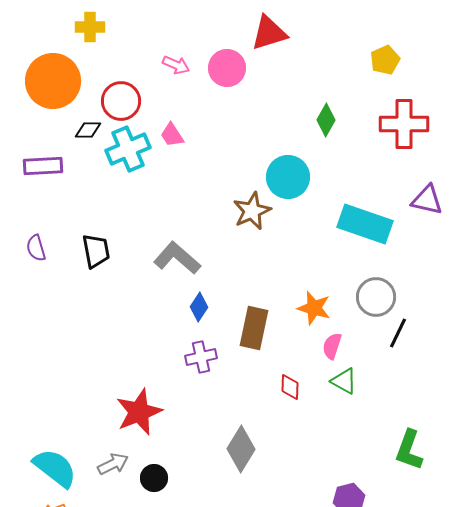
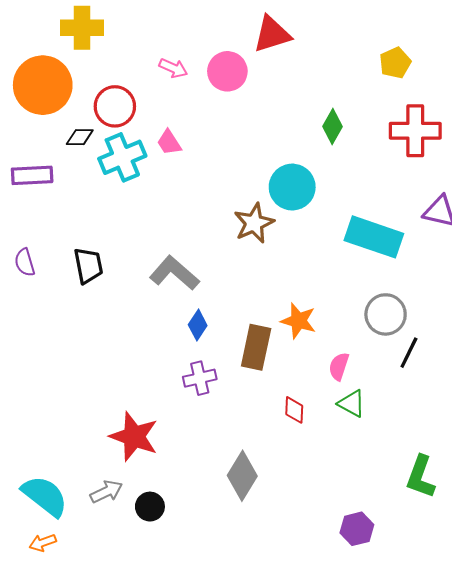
yellow cross: (90, 27) -> (82, 28), size x1.4
orange star: (314, 308) -> (299, 321), moved
red star: (139, 412) -> (134, 436), turned -30

